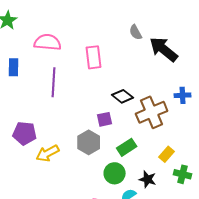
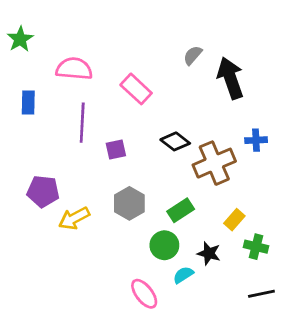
gray semicircle: (136, 32) -> (193, 55), turned 70
black arrow: (164, 49) -> (230, 78), turned 32
pink rectangle: (94, 57) -> (136, 89), turned -40
purple square: (105, 119) -> (116, 150), moved

